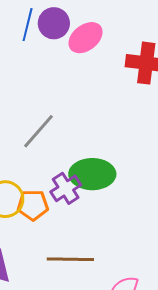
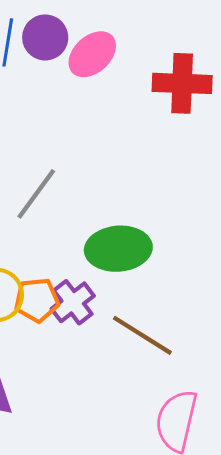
purple cross: (66, 188) -> (73, 302), moved
brown line: (70, 259) -> (142, 335), moved, turned 36

